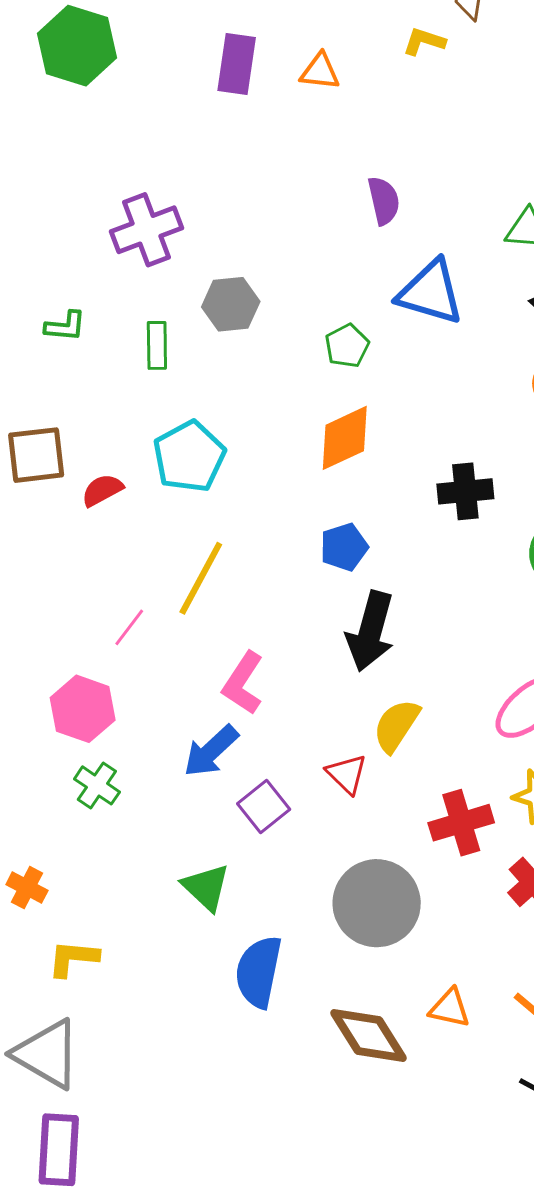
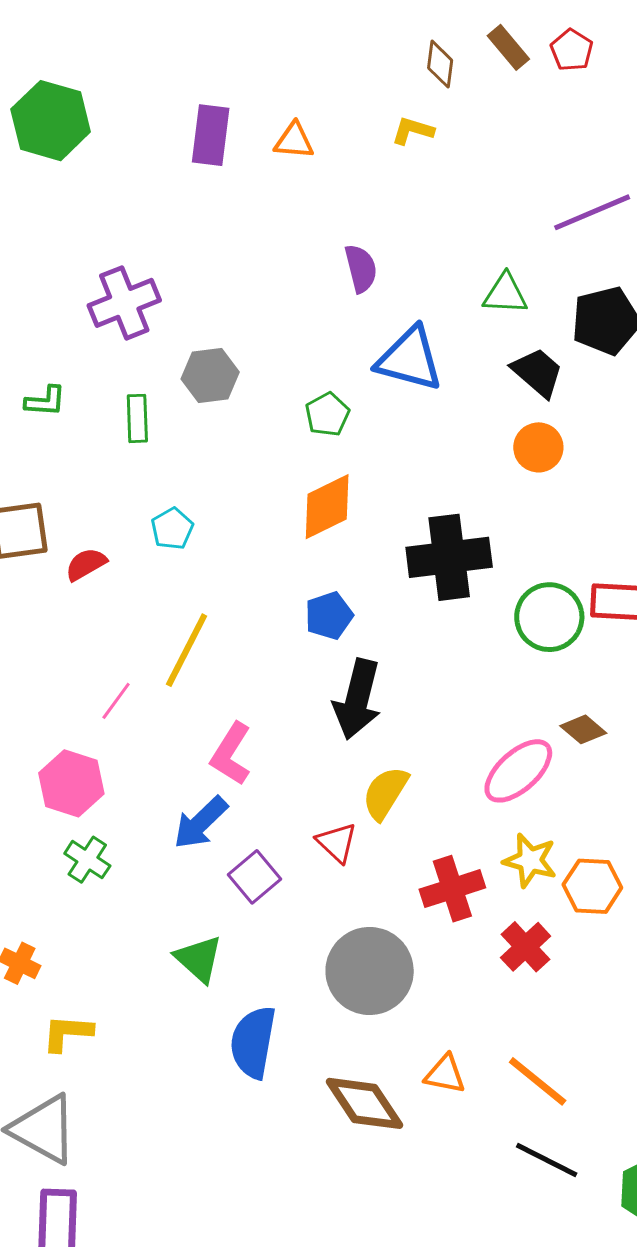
yellow L-shape: (424, 41) -> (413, 131), moved
cyan pentagon: (189, 457) -> (172, 529), size x0.6
black cross: (465, 491) -> (449, 557), size x1.5

